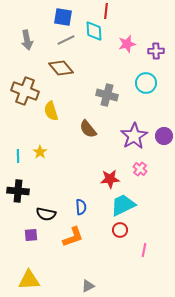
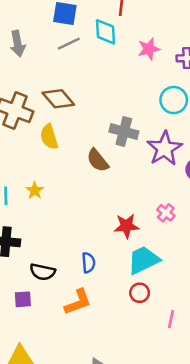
brown diamond: (61, 68) -> (58, 99), moved
gray cross: (107, 95) -> (124, 132), moved
purple star: (134, 136) -> (164, 149), moved

